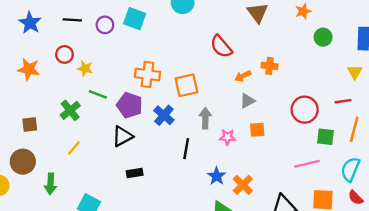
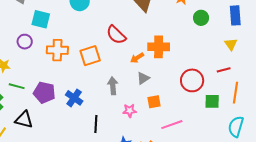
purple circle: (105, 25) -> (25, 42), moved
orange cross: (270, 66) -> (159, 47), size x1.5
orange cross: (147, 75) -> (57, 50), moved
orange square: (186, 85) -> (90, 56), moved
gray arrow: (205, 118) -> (113, 86), moved
black triangle: (122, 136) -> (24, 120), moved, turned 48
pink line: (307, 164) -> (172, 125), moved

